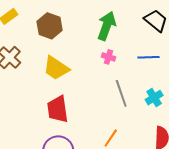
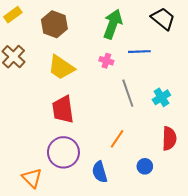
pink cross: (109, 57) -> (106, 61), moved
blue line: (149, 57) -> (139, 52), moved

